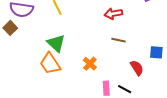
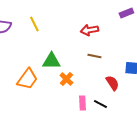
green triangle: (56, 43) -> (51, 61), moved, turned -42
orange trapezoid: (50, 64) -> (27, 79), turned -110

